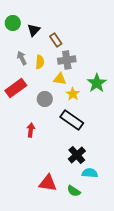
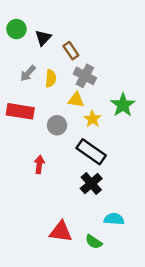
gray arrow: (22, 58) -> (28, 73), turned -112
gray cross: (67, 60) -> (85, 76), turned 36
red rectangle: (16, 88) -> (20, 111), turned 45
black cross: (77, 155) -> (91, 184), moved

